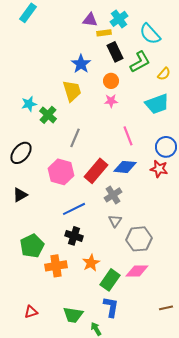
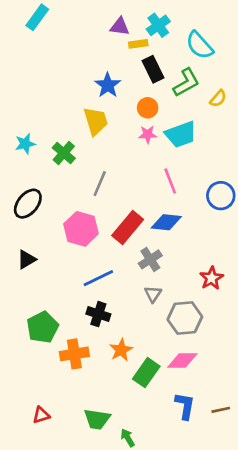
cyan star: (29, 104) -> (25, 144), moved
cyan trapezoid: (157, 104) -> (181, 134), moved
red star: (159, 169) -> (211, 278), moved, turned 30
blue L-shape: (111, 307) -> (185, 406), moved

